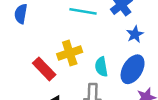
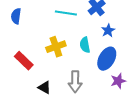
cyan semicircle: (101, 67) -> (85, 45), moved
red rectangle: (44, 69) -> (24, 61), moved

